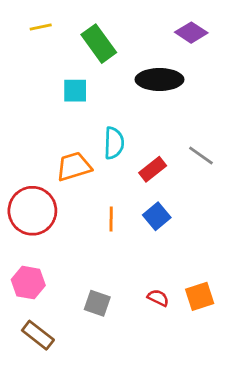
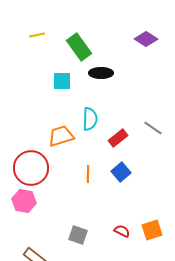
black ellipse: (160, 79) -> (101, 73), moved, size x0.7
pink hexagon: (28, 283) -> (24, 201), moved

